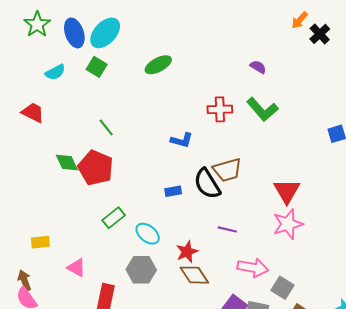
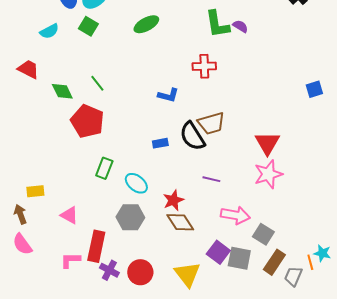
green L-shape: (262, 109) -> (217, 24), moved, turned 32
green diamond: (67, 162) -> (62, 91), moved
green rectangle: (114, 218) -> (104, 168), turned -30
brown arrow: (24, 280) -> (20, 214), moved

